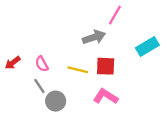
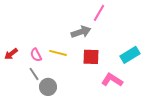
cyan rectangle: (147, 46) -> (130, 55), moved
yellow line: (78, 70) -> (58, 53), moved
pink L-shape: (106, 96) -> (112, 80), moved

